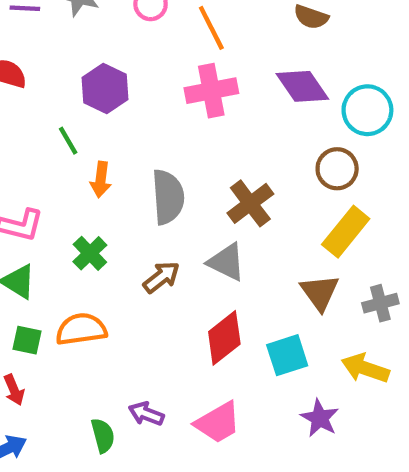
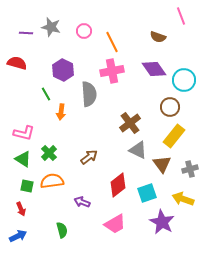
gray semicircle: (168, 197) -> (89, 94), moved
green cross: (90, 253) -> (49, 153), moved
gray triangle: (226, 262) -> (138, 150), moved
purple arrow: (146, 414) -> (82, 202), moved
purple star: (320, 418) -> (162, 222), size x1.4

